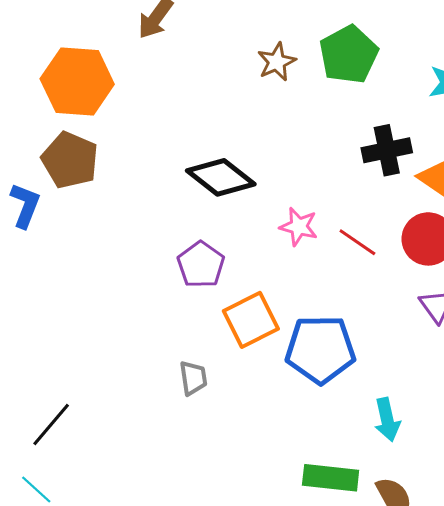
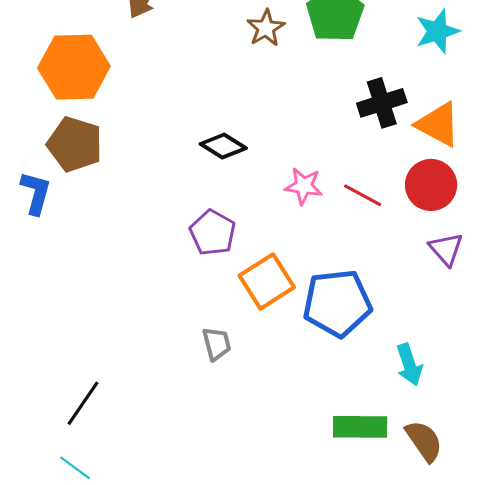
black diamond: (221, 177) -> (223, 146), size x0.7

